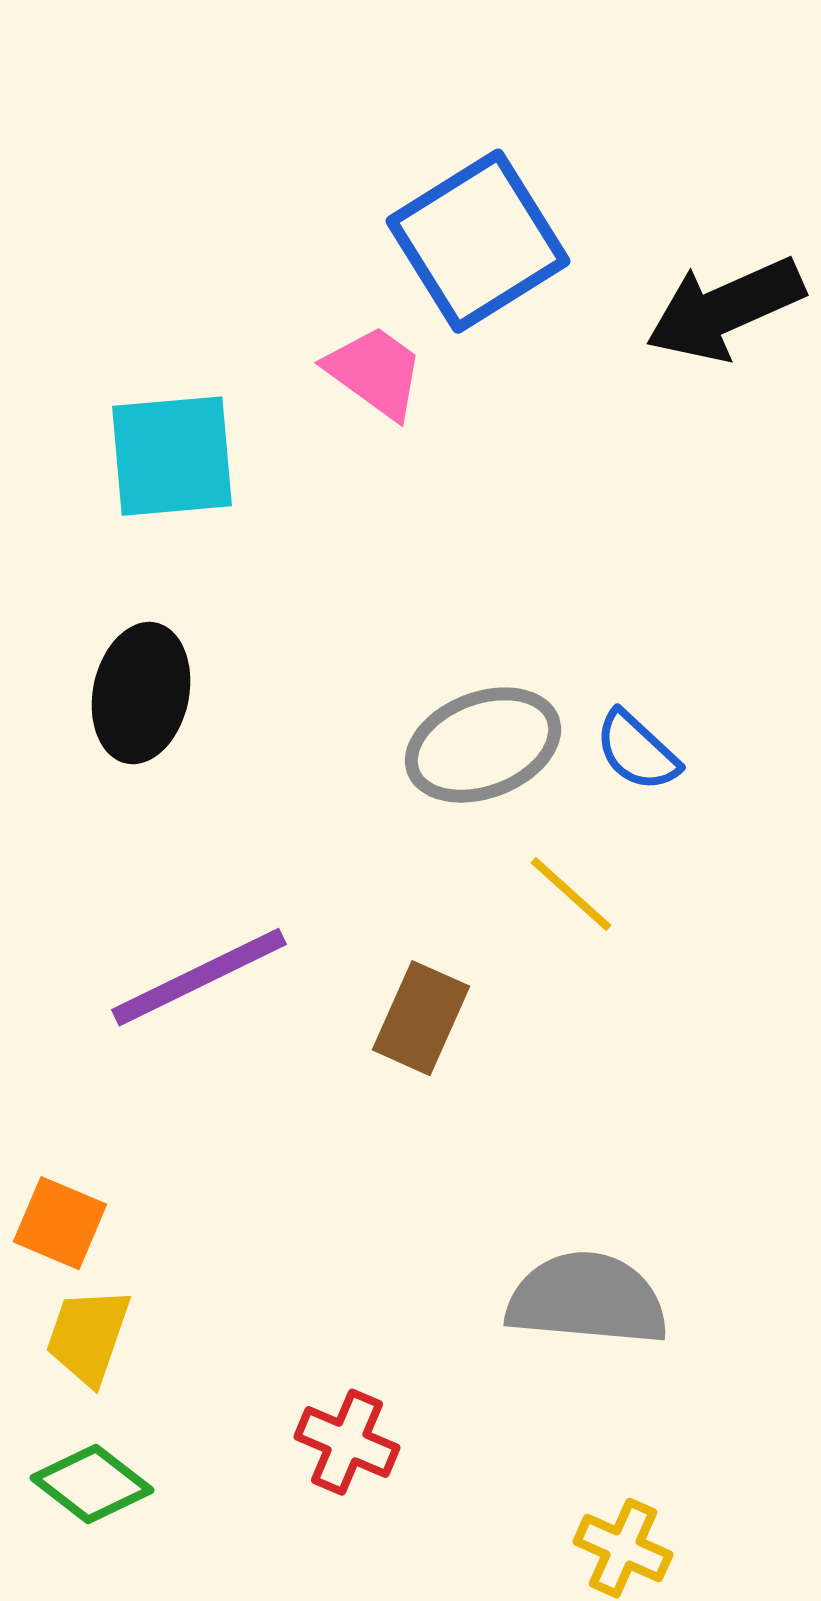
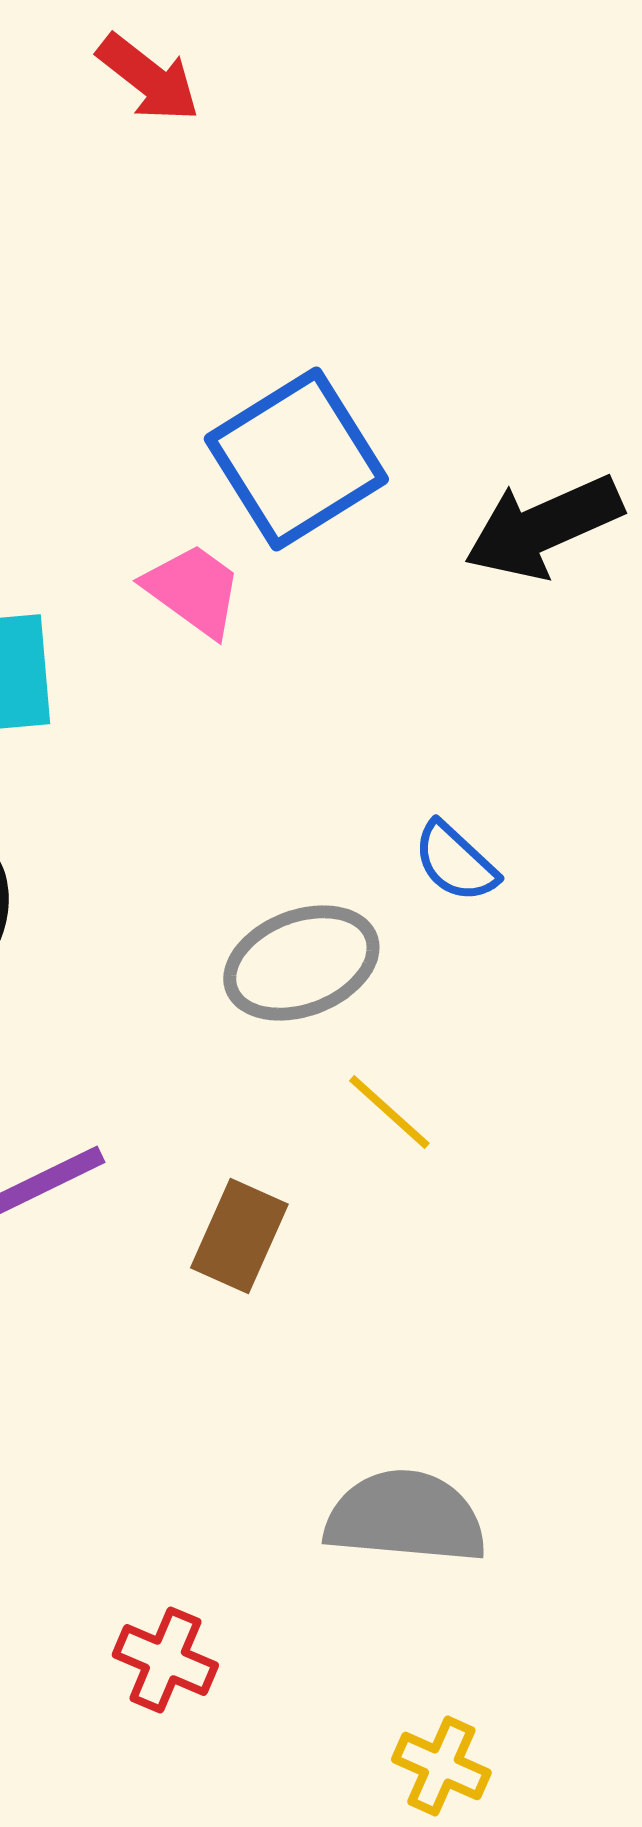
blue semicircle: (637, 751) -> (455, 862), moved

